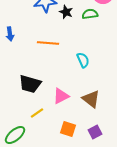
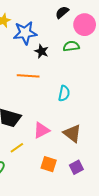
black star: (66, 12) -> (41, 51), moved
cyan semicircle: (83, 60) -> (64, 93), turned 35

